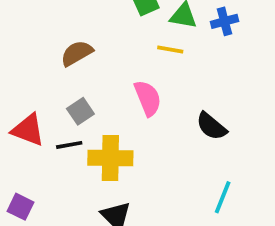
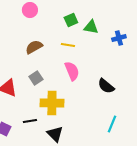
blue cross: (224, 21) -> (119, 38), moved
yellow line: (170, 49) -> (68, 45), moved
black line: (69, 145) -> (30, 121), moved

